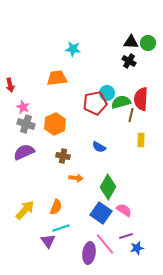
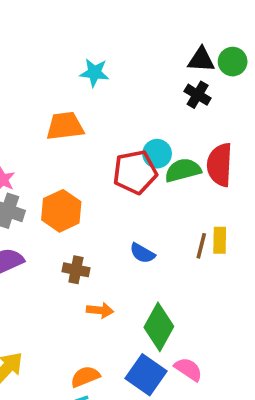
brown line: (131, 115) -> (201, 246), moved
orange semicircle: (56, 207) -> (85, 377), moved, turned -133

